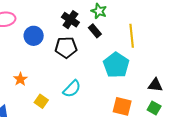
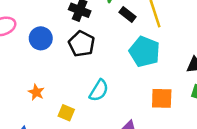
black rectangle: (95, 31) -> (127, 14), moved
black pentagon: (66, 47) -> (82, 44), turned -30

